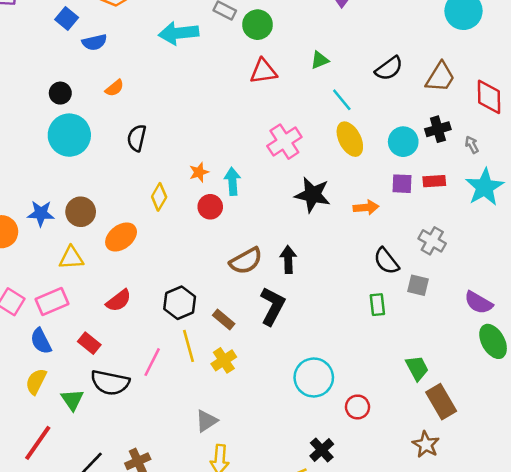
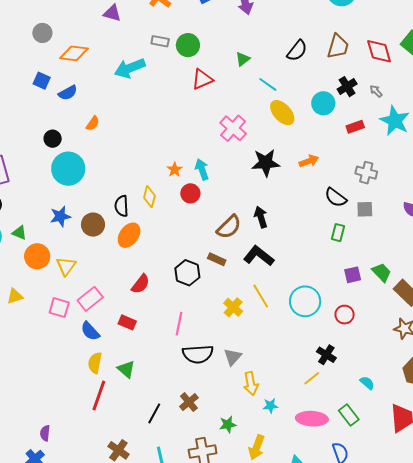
black semicircle: (137, 138) -> (122, 206), moved
purple square: (402, 184) -> (353, 275), moved
blue star: (41, 213) -> (60, 216), moved
yellow triangle: (71, 258) -> (66, 266), moved, turned -35
green rectangle: (377, 305) -> (338, 233), turned 36
black L-shape: (272, 306) -> (259, 256), turned -64
brown rectangle: (224, 319) -> (217, 259), moved
yellow line: (189, 346) -> (261, 296), moved
black semicircle: (110, 383) -> (198, 354), moved
red line: (38, 443) -> (99, 396), moved

